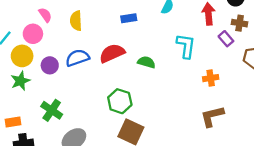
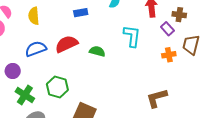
purple circle: (50, 65) -> (13, 71), moved
orange cross: (211, 78) -> (169, 55), moved
green hexagon: (120, 101) -> (57, 87), moved
green cross: (52, 110) -> (25, 95), moved

